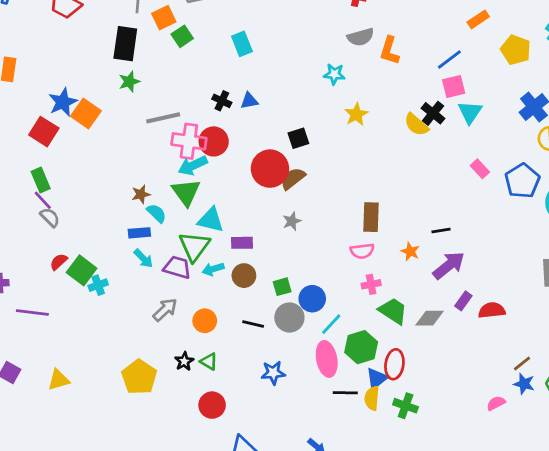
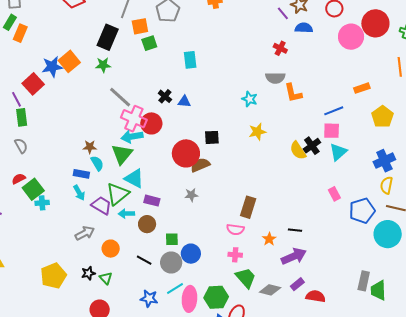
orange L-shape: (389, 51) -> (293, 93), turned -45
orange square: (86, 113) -> (69, 61), moved
gray line: (163, 118) -> (120, 97), turned 40
purple line: (43, 200) -> (16, 99), moved
cyan line: (331, 324) -> (175, 288), moved

